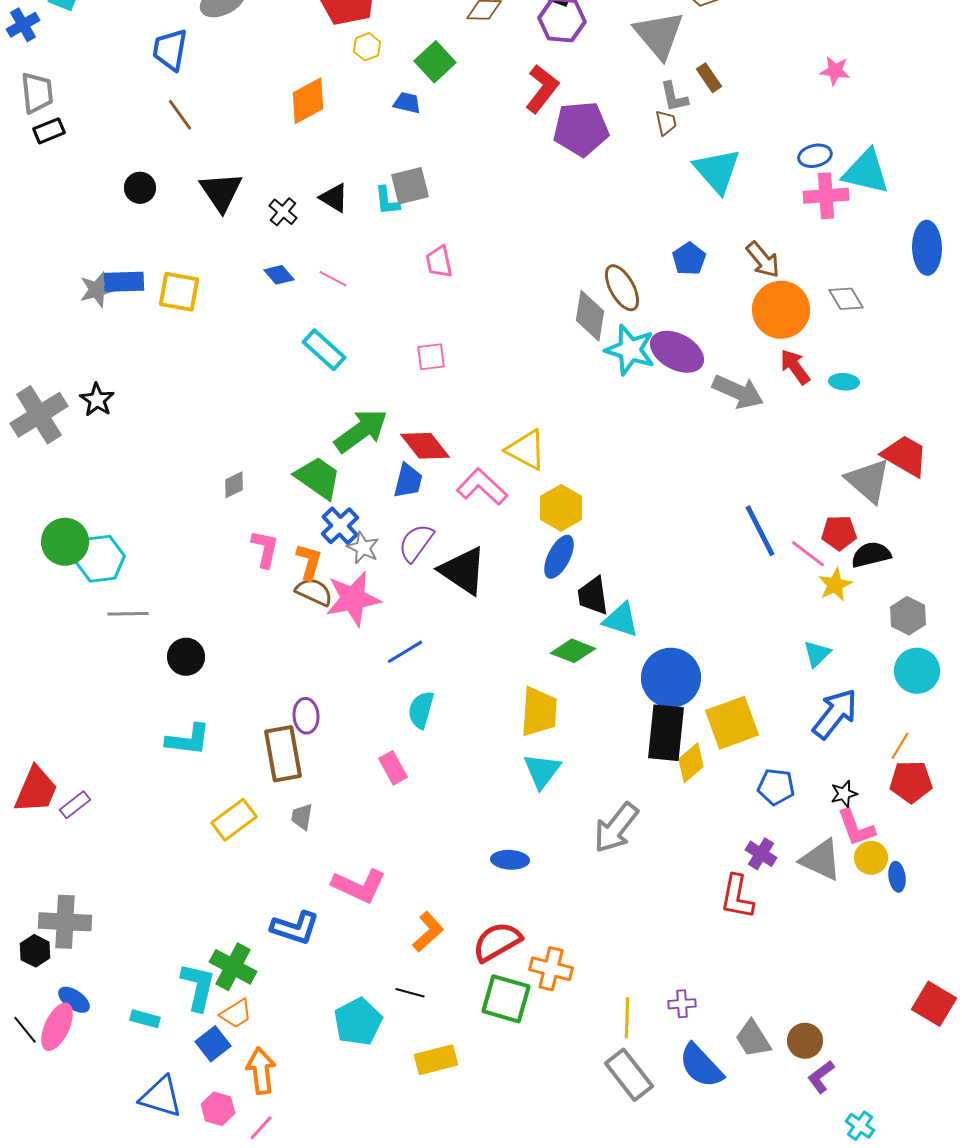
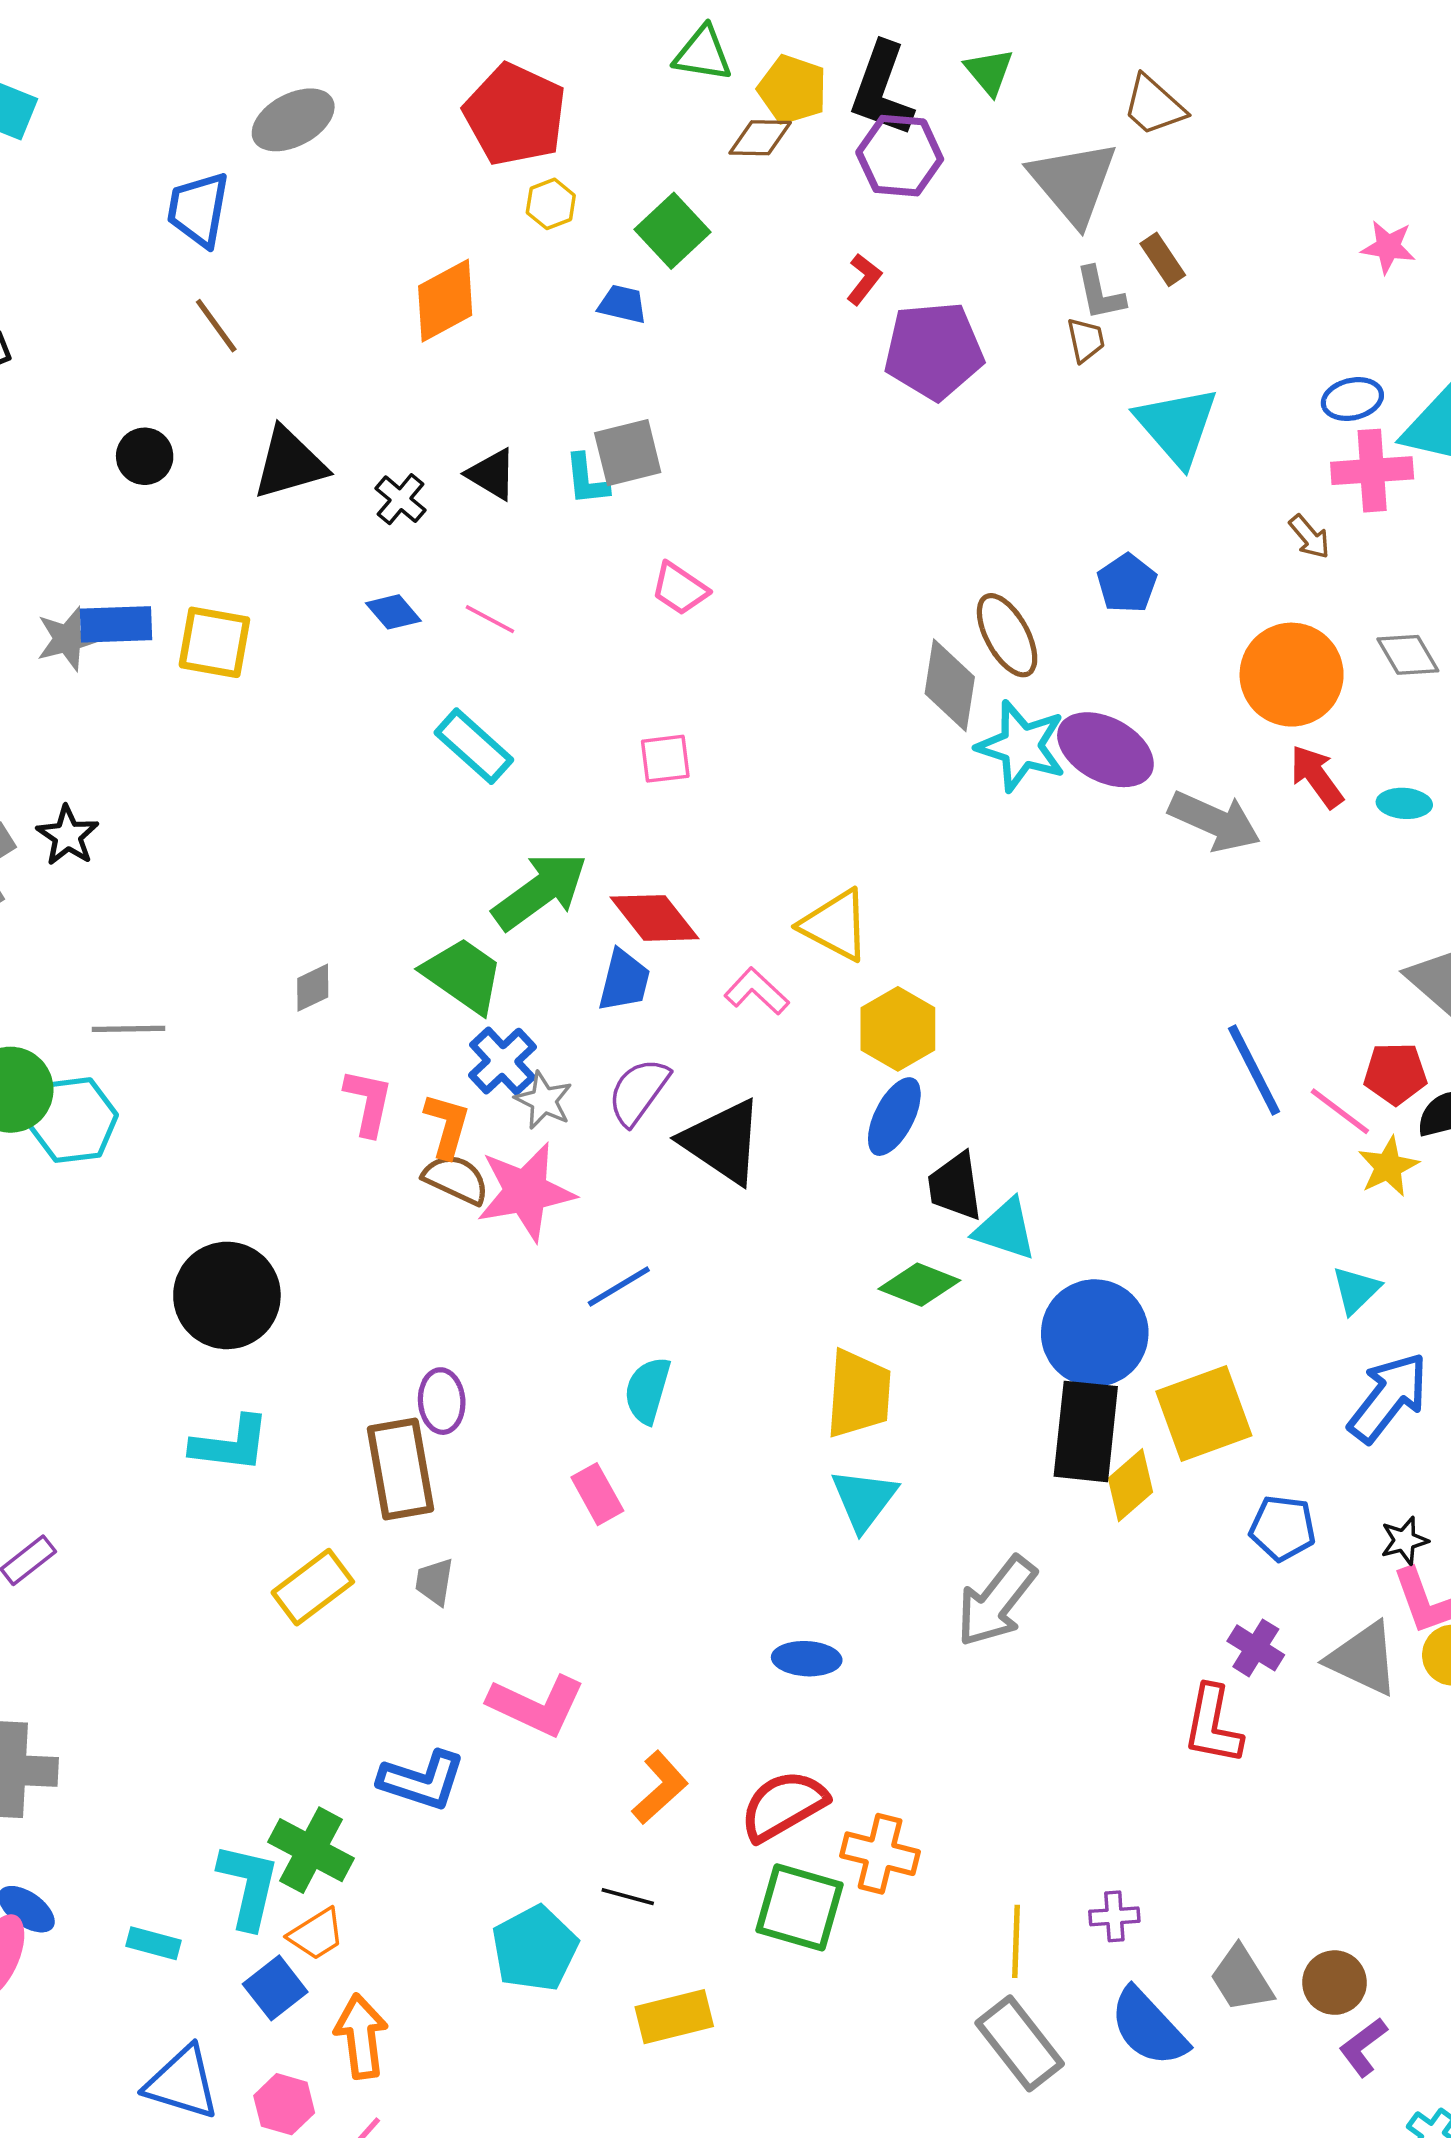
red L-shape: (542, 89) -> (864, 279), size x0.6
black triangle: (221, 192) -> (290, 463), turned 48
brown arrow: (763, 260) -> (1309, 537), moved, size x0.7
pink trapezoid: (439, 262) -> (680, 589), turned -44
pink L-shape: (482, 487) -> (757, 991), size x0.7
gray line: (128, 614) -> (129, 1029), moved
black circle: (186, 657) -> (227, 1295), size x1.6

